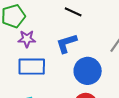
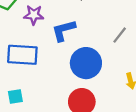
purple star: (27, 39) -> (34, 15), moved

